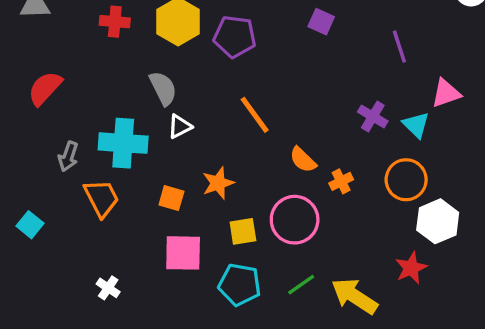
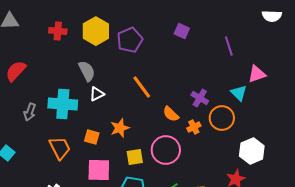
purple pentagon: (235, 37) -> (130, 40), turned -30
purple cross: (373, 116) -> (200, 98), moved
orange circle: (406, 180) -> (222, 118), moved
orange trapezoid: (102, 198) -> (60, 148), moved

